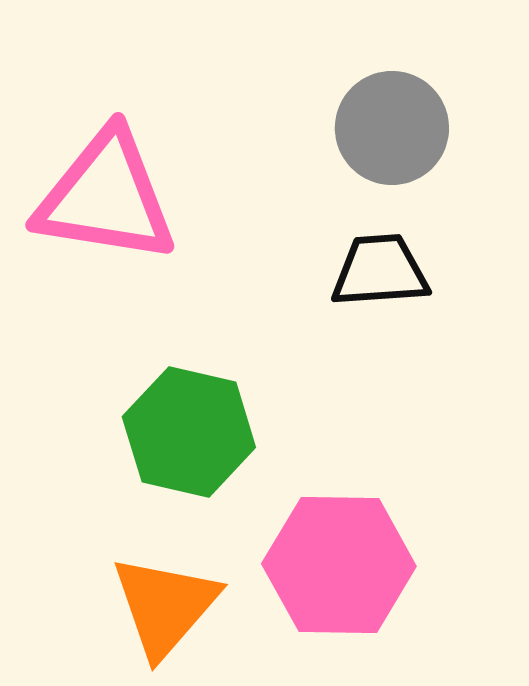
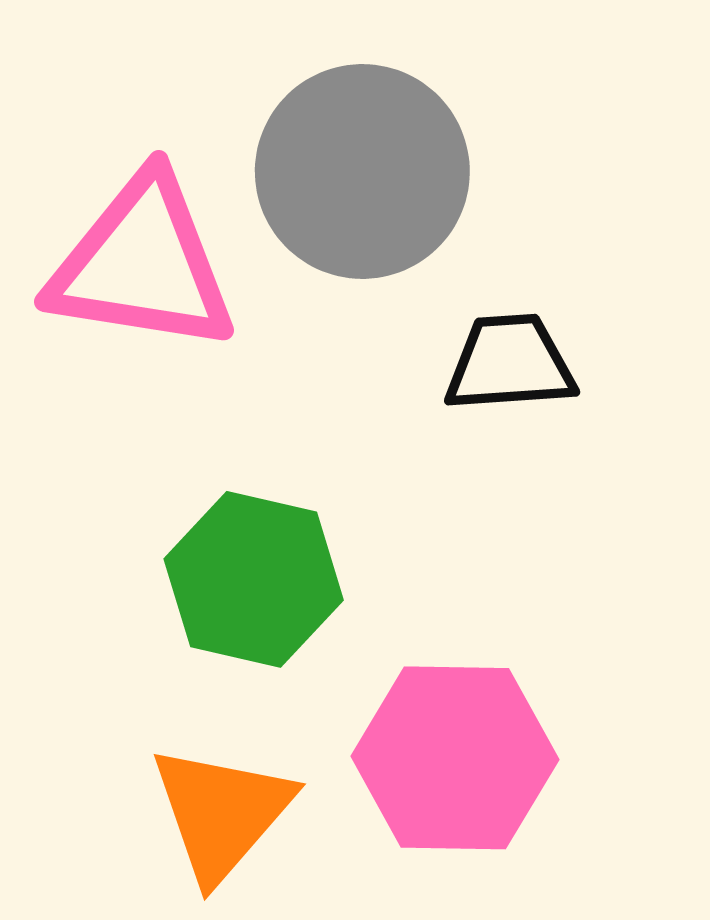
gray circle: (392, 128) -> (362, 171), moved, size x1.4

